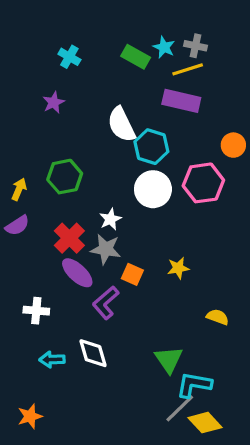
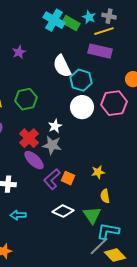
cyan cross: (69, 57) -> (54, 20), moved, size x1.5
yellow star: (178, 268) -> (98, 172), moved
orange square: (132, 274) -> (68, 178), moved
yellow semicircle: (218, 317) -> (105, 196), moved, turned -120
white diamond: (93, 353) -> (63, 211), moved, turned -50

